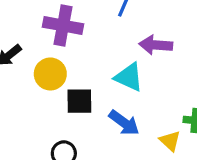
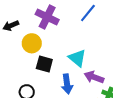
purple arrow: (156, 45) -> (94, 77), moved
blue arrow: (124, 123) -> (67, 84), turned 30

